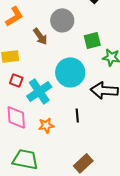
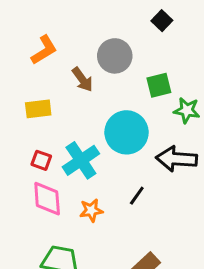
red square: (16, 80) -> (41, 160), moved
black line: (77, 115) -> (137, 196), turned 40

